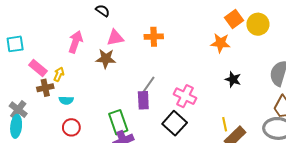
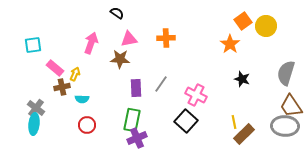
orange star: (220, 43) -> (230, 44), turned 30
purple rectangle: (143, 100) -> (136, 88), moved
green rectangle: (118, 122) -> (132, 120), turned 30

